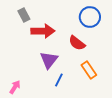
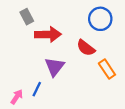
orange rectangle: (89, 70) -> (107, 69), moved
blue line: (59, 80) -> (37, 89), moved

